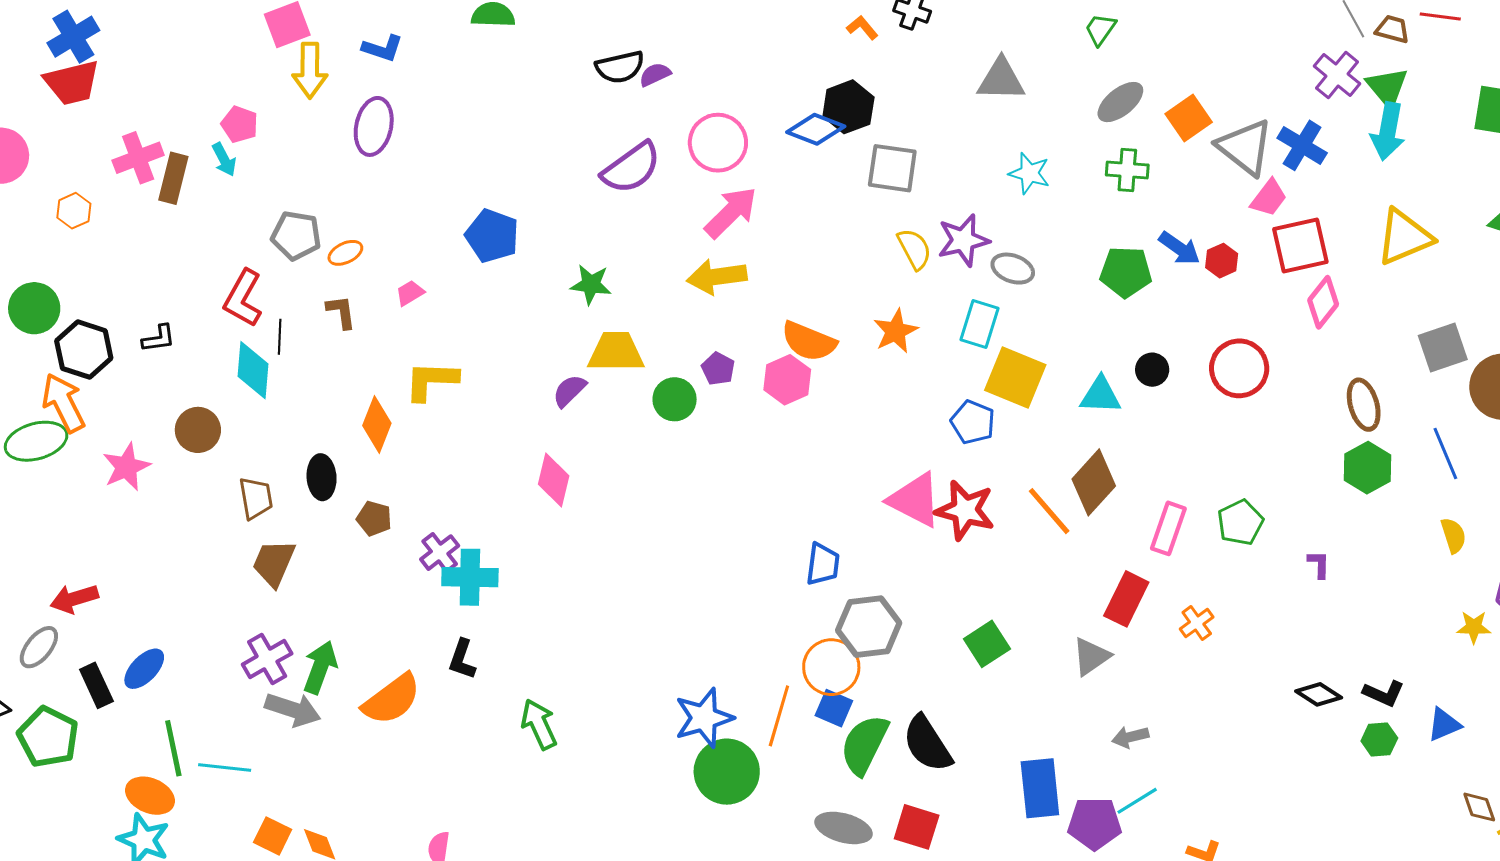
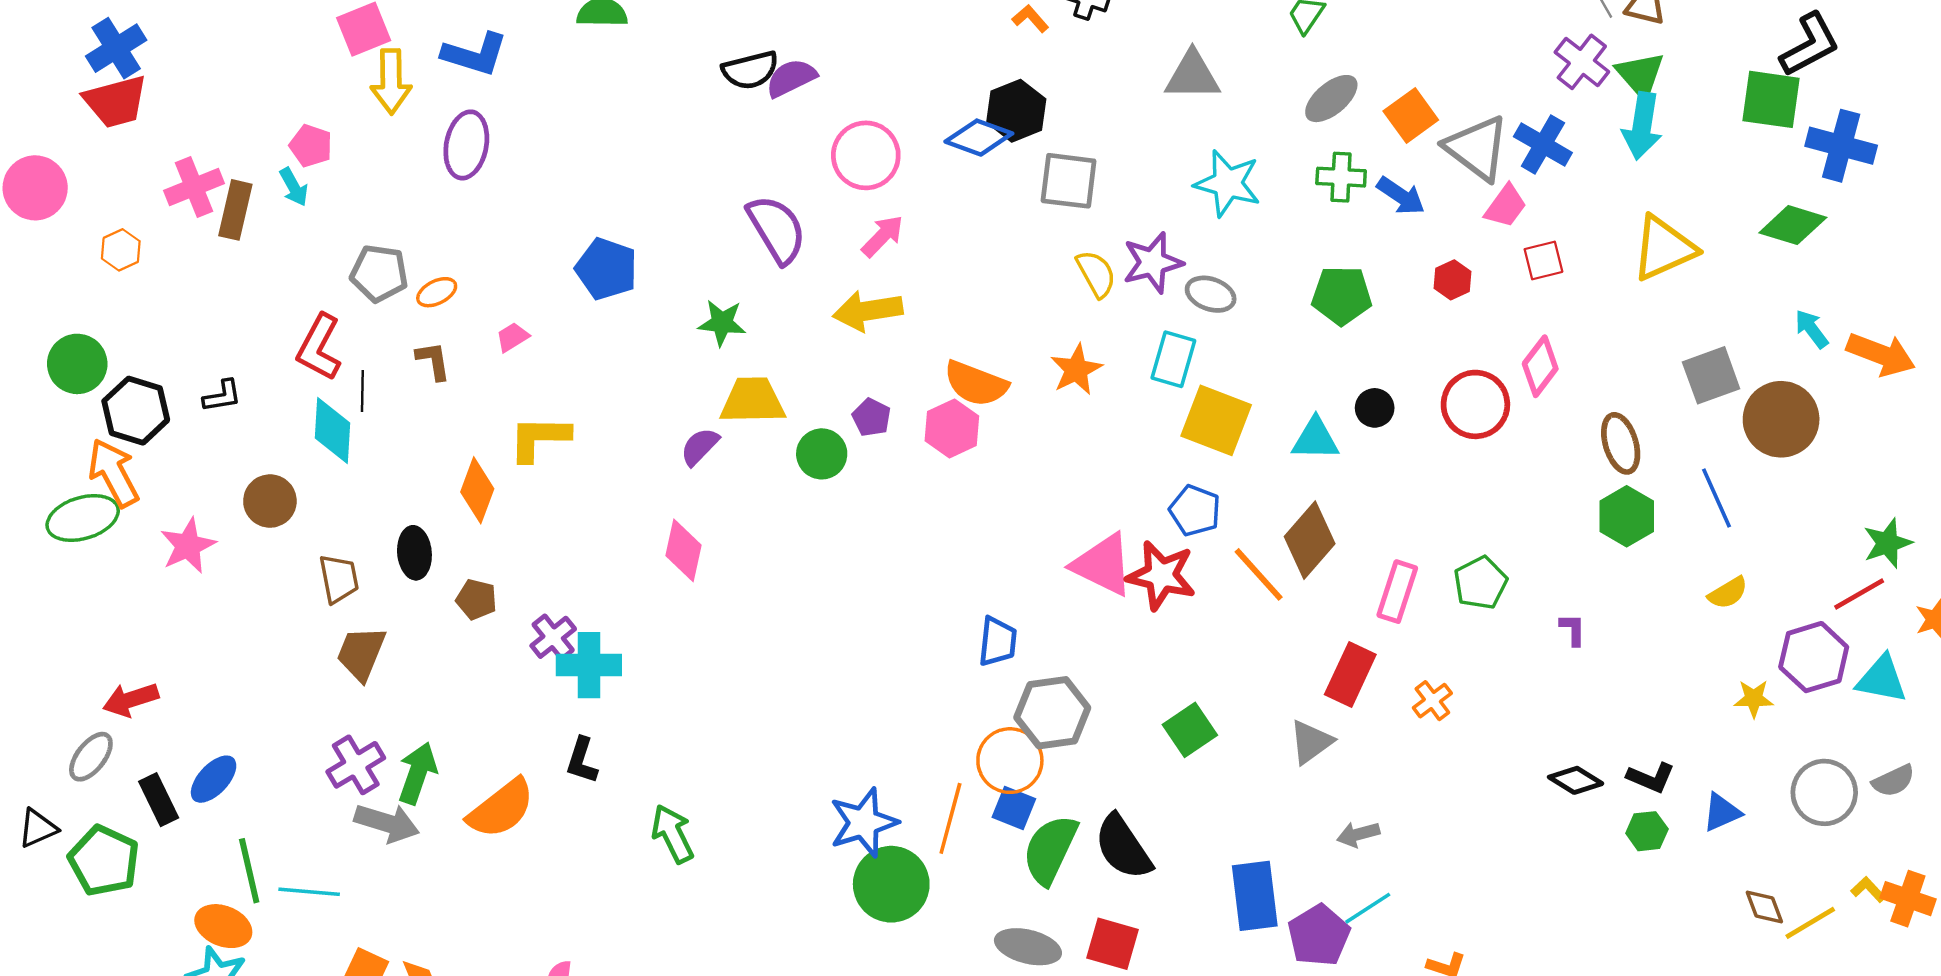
blue L-shape: (383, 48) -> (475, 54), size x1.4
purple semicircle: (655, 75) -> (791, 78), size x1.4
purple semicircle: (631, 168) -> (777, 229), moved, turned -84
cyan star: (1029, 173) -> (1228, 183), size x1.4
pink arrow: (731, 212) -> (883, 236), size x0.7
red square: (1300, 246) -> (1543, 260), size x0.6
blue arrow: (1179, 248) -> (1401, 196), moved
pink diamond: (1323, 302) -> (1540, 366), moved
blue pentagon: (973, 422) -> (1195, 510), moved
yellow semicircle: (1453, 535) -> (1728, 593), turned 78
purple pentagon: (1094, 823) -> (1319, 935), turned -30

